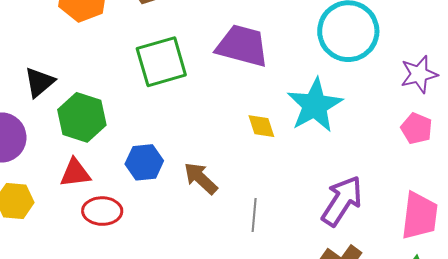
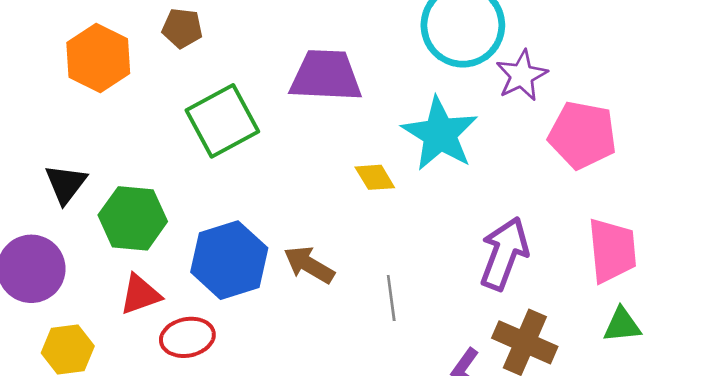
purple star: (419, 74) -> (522, 75), moved
pink pentagon: (417, 128) -> (582, 135), size x1.6
blue hexagon: (144, 162) -> (229, 260), size x1.5

